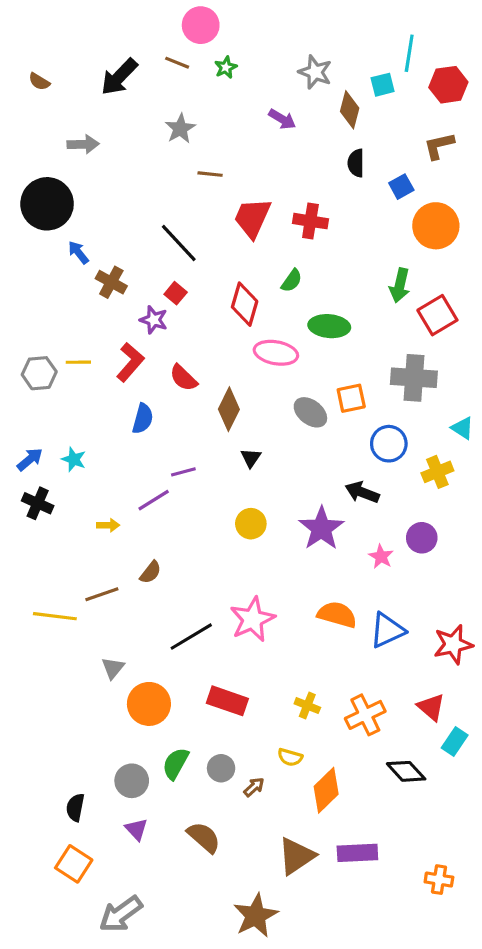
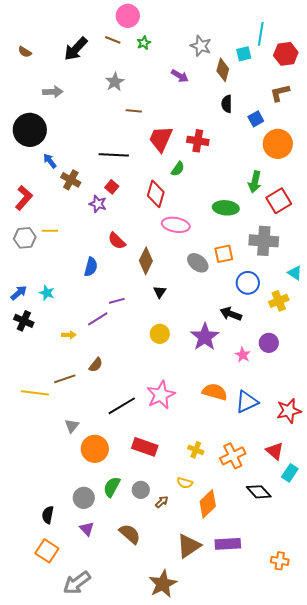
black line: (179, 243) -> (114, 155), turned -44
green semicircle: (292, 281) -> (178, 169), moved
green ellipse: (329, 326) -> (226, 208), moved
red L-shape: (130, 362) -> (24, 198), moved

